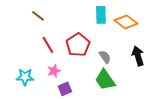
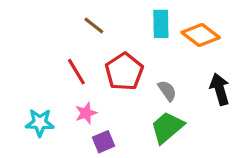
brown line: (38, 16) -> (94, 25), moved
green trapezoid: (105, 80) -> (167, 127), turned 85

